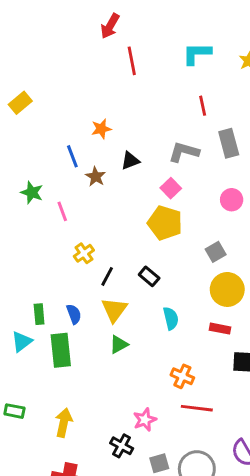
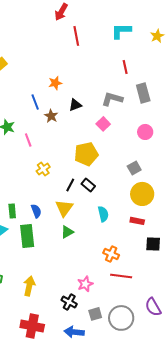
yellow pentagon: (165, 223) -> (86, 154), moved, turned -30
black line: (107, 276) -> (70, 185), moved

